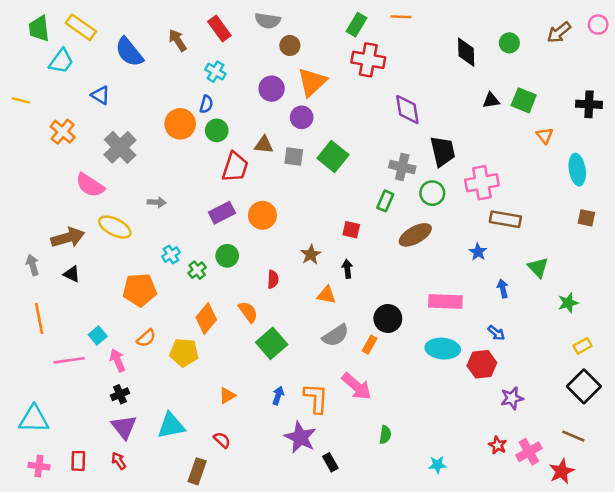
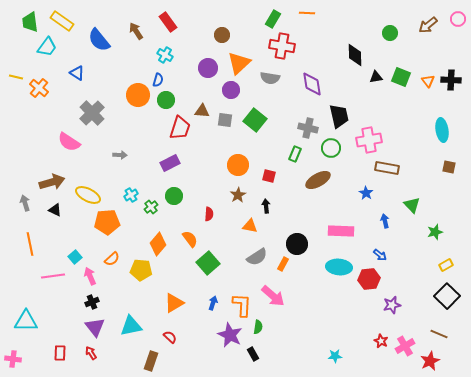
gray semicircle: (268, 21) -> (270, 78), moved
black diamond: (466, 52) -> (355, 55), moved
orange cross: (63, 132) -> (39, 88), moved
orange triangle: (545, 136) -> (428, 81), moved
orange circle: (262, 215) -> (238, 165), moved
yellow ellipse: (115, 227) -> (88, 195), moved
orange triangle: (227, 396) -> (174, 303), size x1.5
green semicircle: (385, 435) -> (258, 327), moved
pink cross: (39, 466) -> (13, 359), moved

